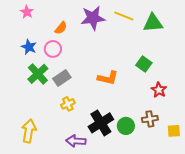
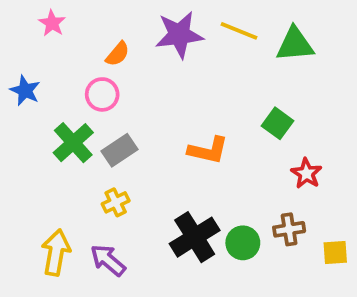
blue star: (29, 47) -> (25, 91), moved
yellow cross: (68, 104) -> (116, 202), moved
purple arrow: (76, 141) -> (108, 260), moved, turned 36

